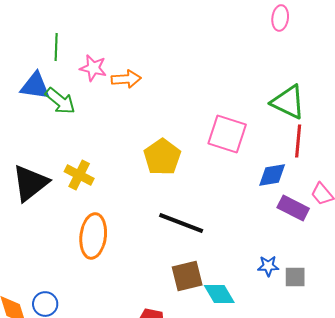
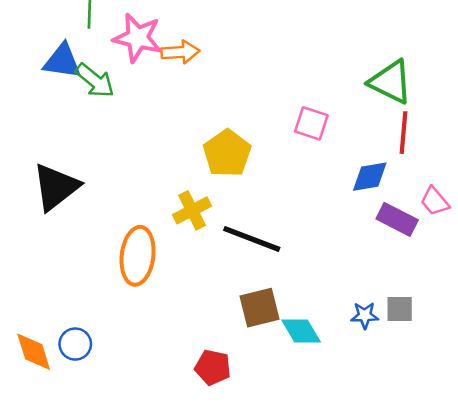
pink star: (93, 68) -> (138, 38), size x1.4
pink square: (227, 134) -> (311, 123), size x0.7
yellow cross: (79, 175) -> (192, 210), moved, turned 36
blue star: (268, 266) -> (365, 315), moved

